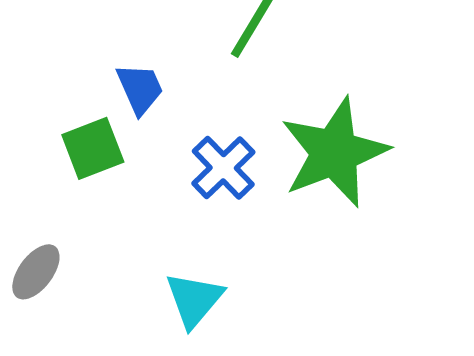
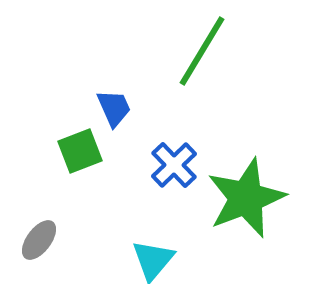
green star: (334, 153) -> (246, 198), moved

